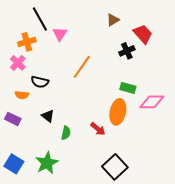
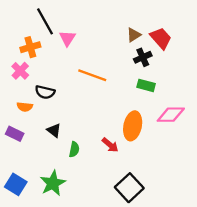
brown triangle: (113, 20) -> (134, 35), moved
orange line: (82, 67) -> (92, 75), turned 75
green rectangle: (128, 88) -> (146, 85), moved

